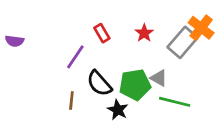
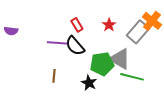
purple line: (75, 57) -> (57, 43), turned 60
gray triangle: (159, 78) -> (120, 59), size x1.6
black semicircle: (99, 83) -> (75, 46), moved

